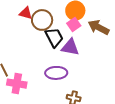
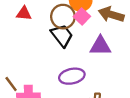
brown circle: (42, 20) -> (63, 17), moved
purple triangle: (70, 47) -> (100, 46), moved

